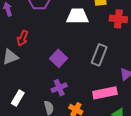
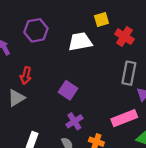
red cross: (118, 19) -> (124, 37), turned 36
gray rectangle: (99, 55) -> (129, 73), moved

